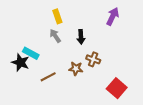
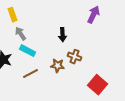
yellow rectangle: (57, 16) -> (12, 15), moved
gray arrow: (55, 36) -> (20, 34), moved
cyan rectangle: (31, 53) -> (28, 51), moved

